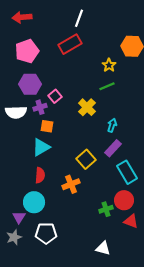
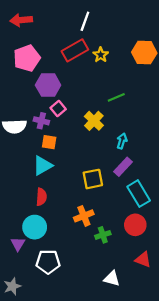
yellow star: (109, 65) -> (101, 55), moved
purple hexagon: (30, 84) -> (48, 85), moved
purple cross: (40, 107) -> (41, 121), turned 32
yellow square: (86, 159) -> (93, 179), turned 30
orange cross: (71, 184) -> (84, 216), moved
green cross: (106, 209) -> (103, 235), moved
red triangle: (131, 221) -> (143, 260), moved
gray star: (14, 237) -> (12, 286), moved

